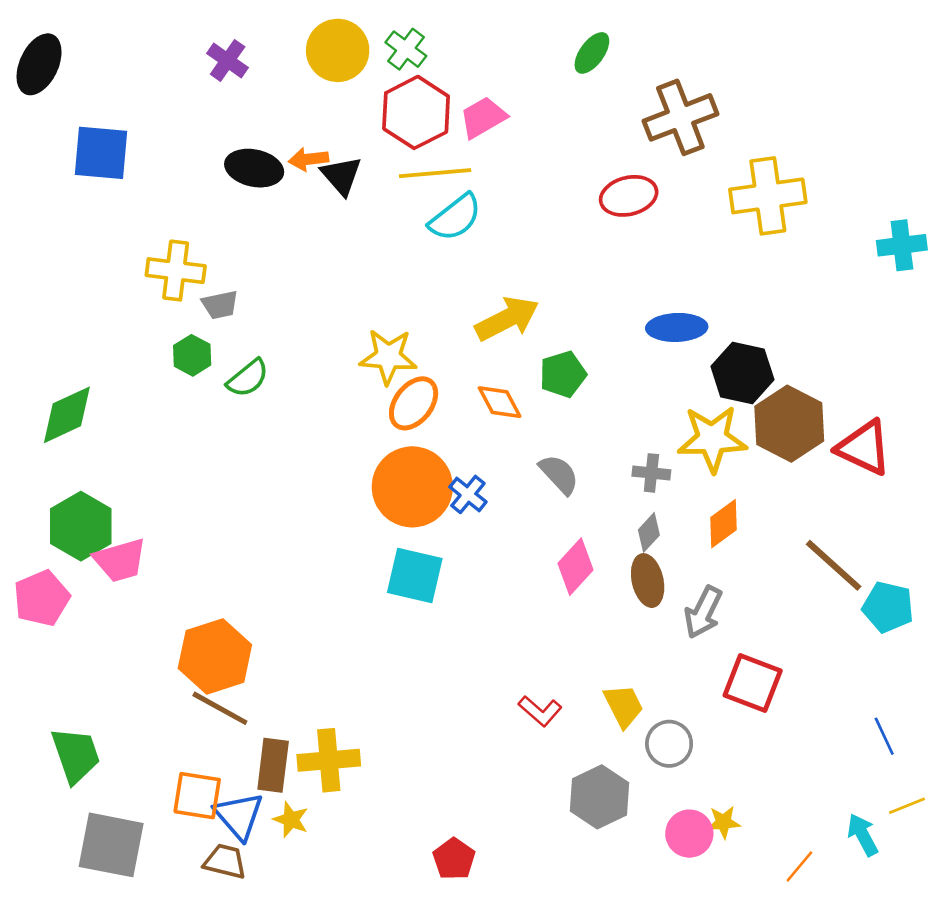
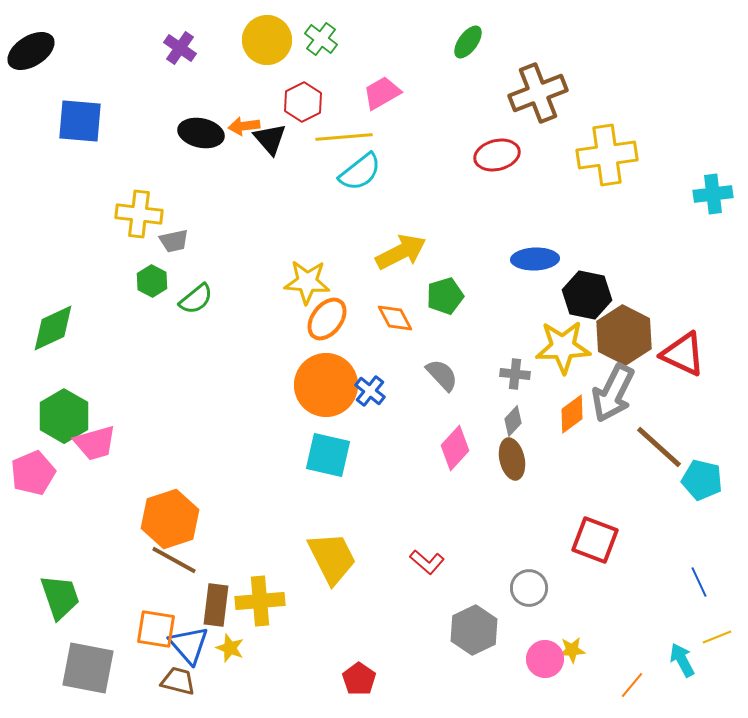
black ellipse: (39, 64) -> (31, 51), turned 33
red hexagon: (416, 112) -> (303, 102), moved, size x0.7
gray arrow: (703, 612) -> (613, 393), moved, size x1.4
yellow trapezoid: (624, 706) -> (332, 558), moved, size x1.5

